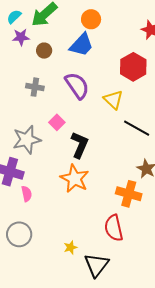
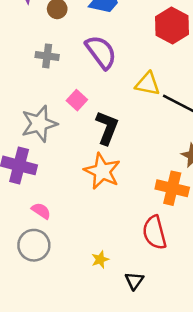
yellow triangle: (113, 100) -> (148, 84), moved, turned -30
pink semicircle: (27, 194) -> (41, 211), moved, turned -42
black triangle: (96, 265) -> (134, 281), size x0.6

